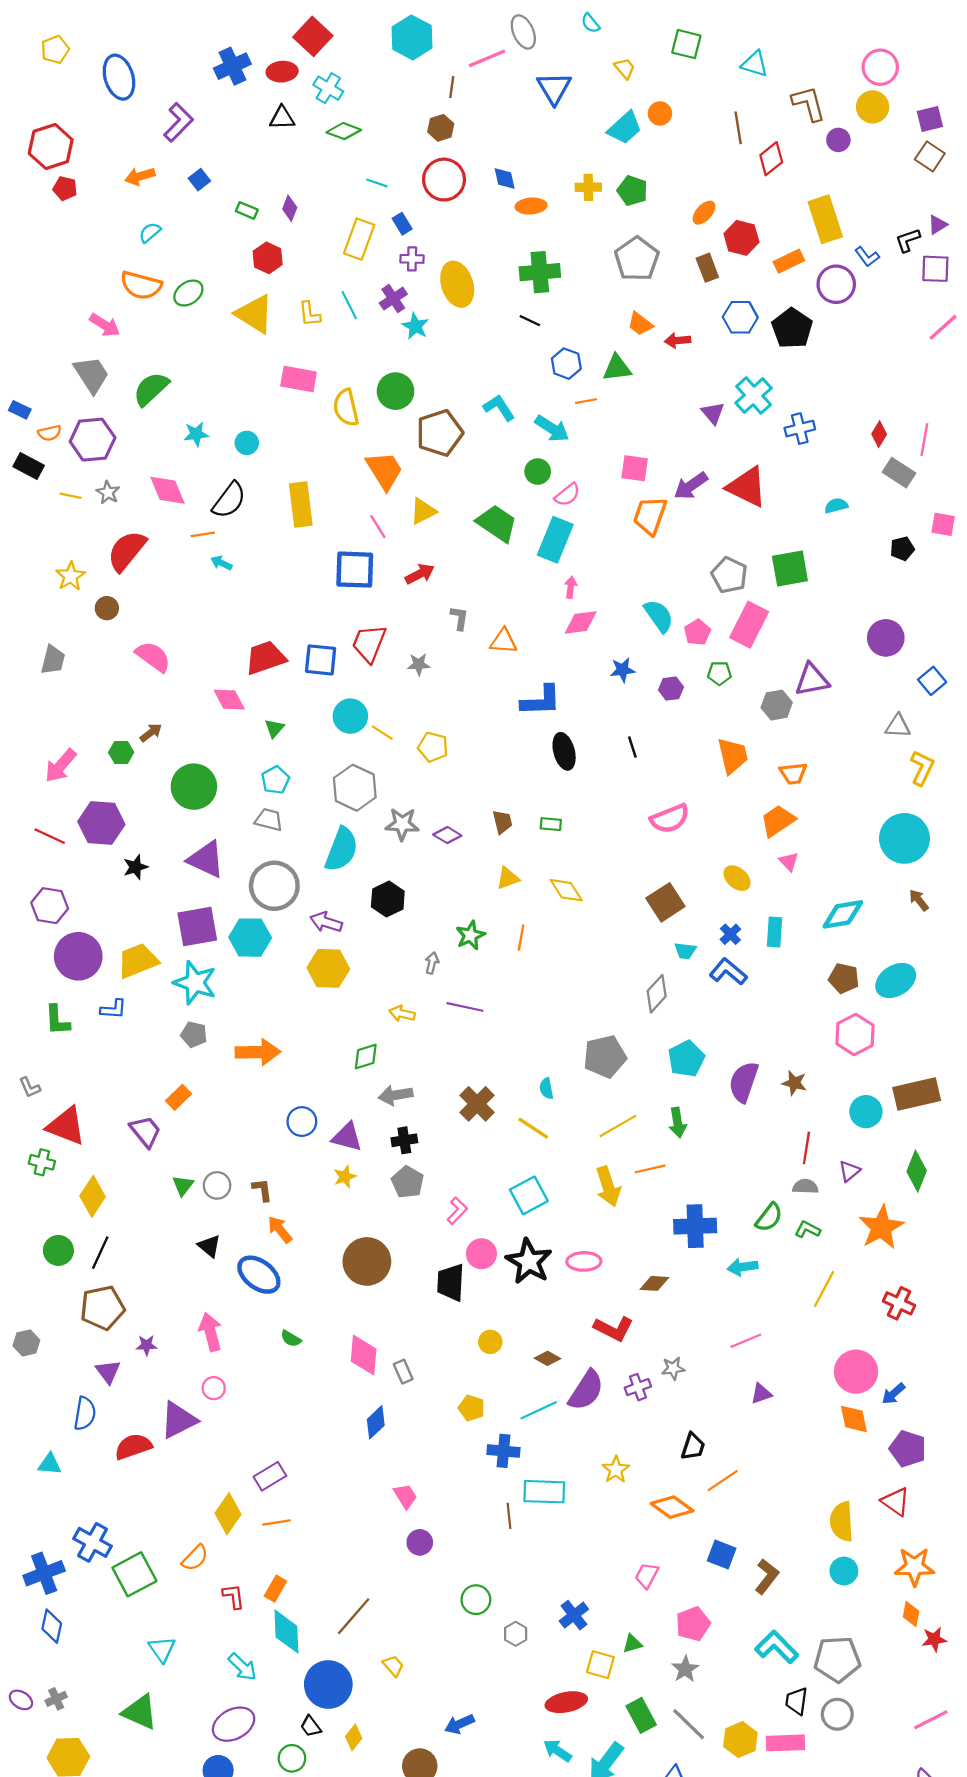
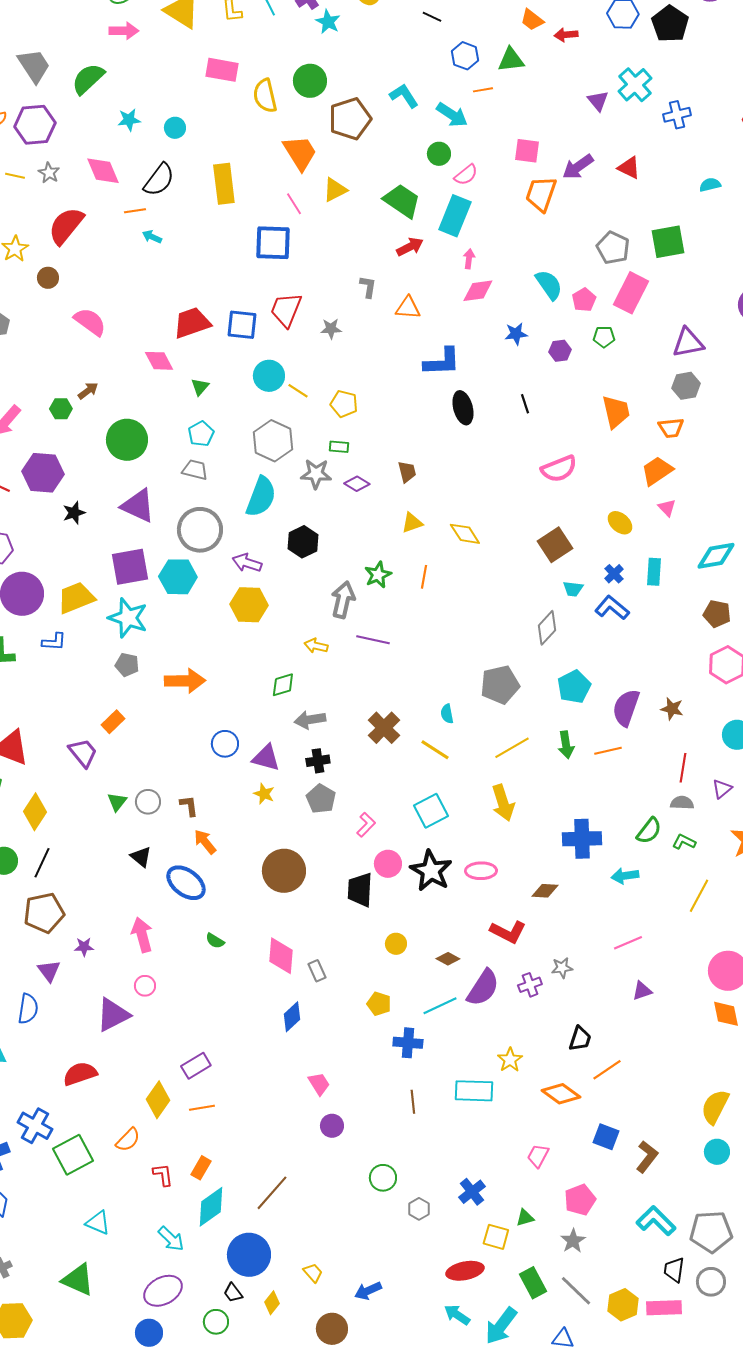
pink arrow: (105, 325) -> (124, 31), moved, turned -32
red triangle: (747, 487) -> (629, 168), size x0.6
red arrow: (420, 574) -> (410, 247), moved
gray hexagon: (777, 705) -> (686, 386), moved
green rectangle: (551, 824) -> (339, 447), moved
gray arrow: (432, 963) -> (343, 600), size x1.8
orange line: (650, 1169) -> (608, 751), moved
yellow star: (345, 1177) -> (264, 794), turned -30
red semicircle: (133, 1447) -> (80, 1074), moved
cyan rectangle: (544, 1492) -> (474, 1091), moved
yellow semicircle: (842, 1521) -> (715, 1107), turned 30
cyan diamond: (286, 1632) -> (211, 1207), turned 57
cyan triangle: (162, 1649) -> (98, 1223), turned -32
yellow trapezoid: (393, 1666) -> (313, 1273), moved

